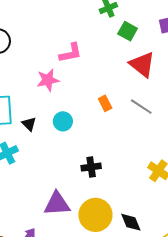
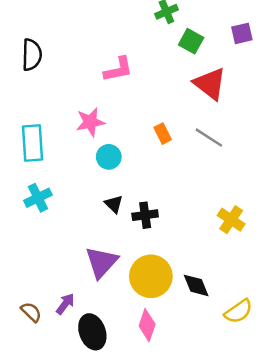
pink star: (48, 80) -> (90, 122), moved
black triangle: (29, 124) -> (114, 204), moved
purple triangle: (57, 204) -> (101, 262), turned -44

